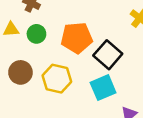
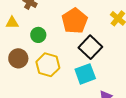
green circle: (36, 34) -> (38, 35), moved
orange pentagon: (77, 38) -> (75, 21), moved, turned -30

